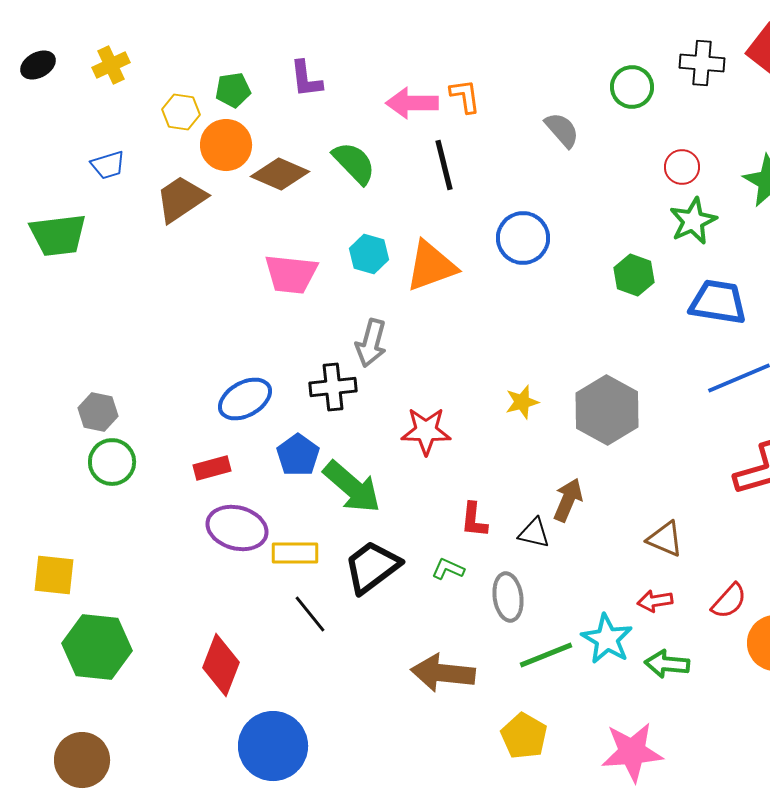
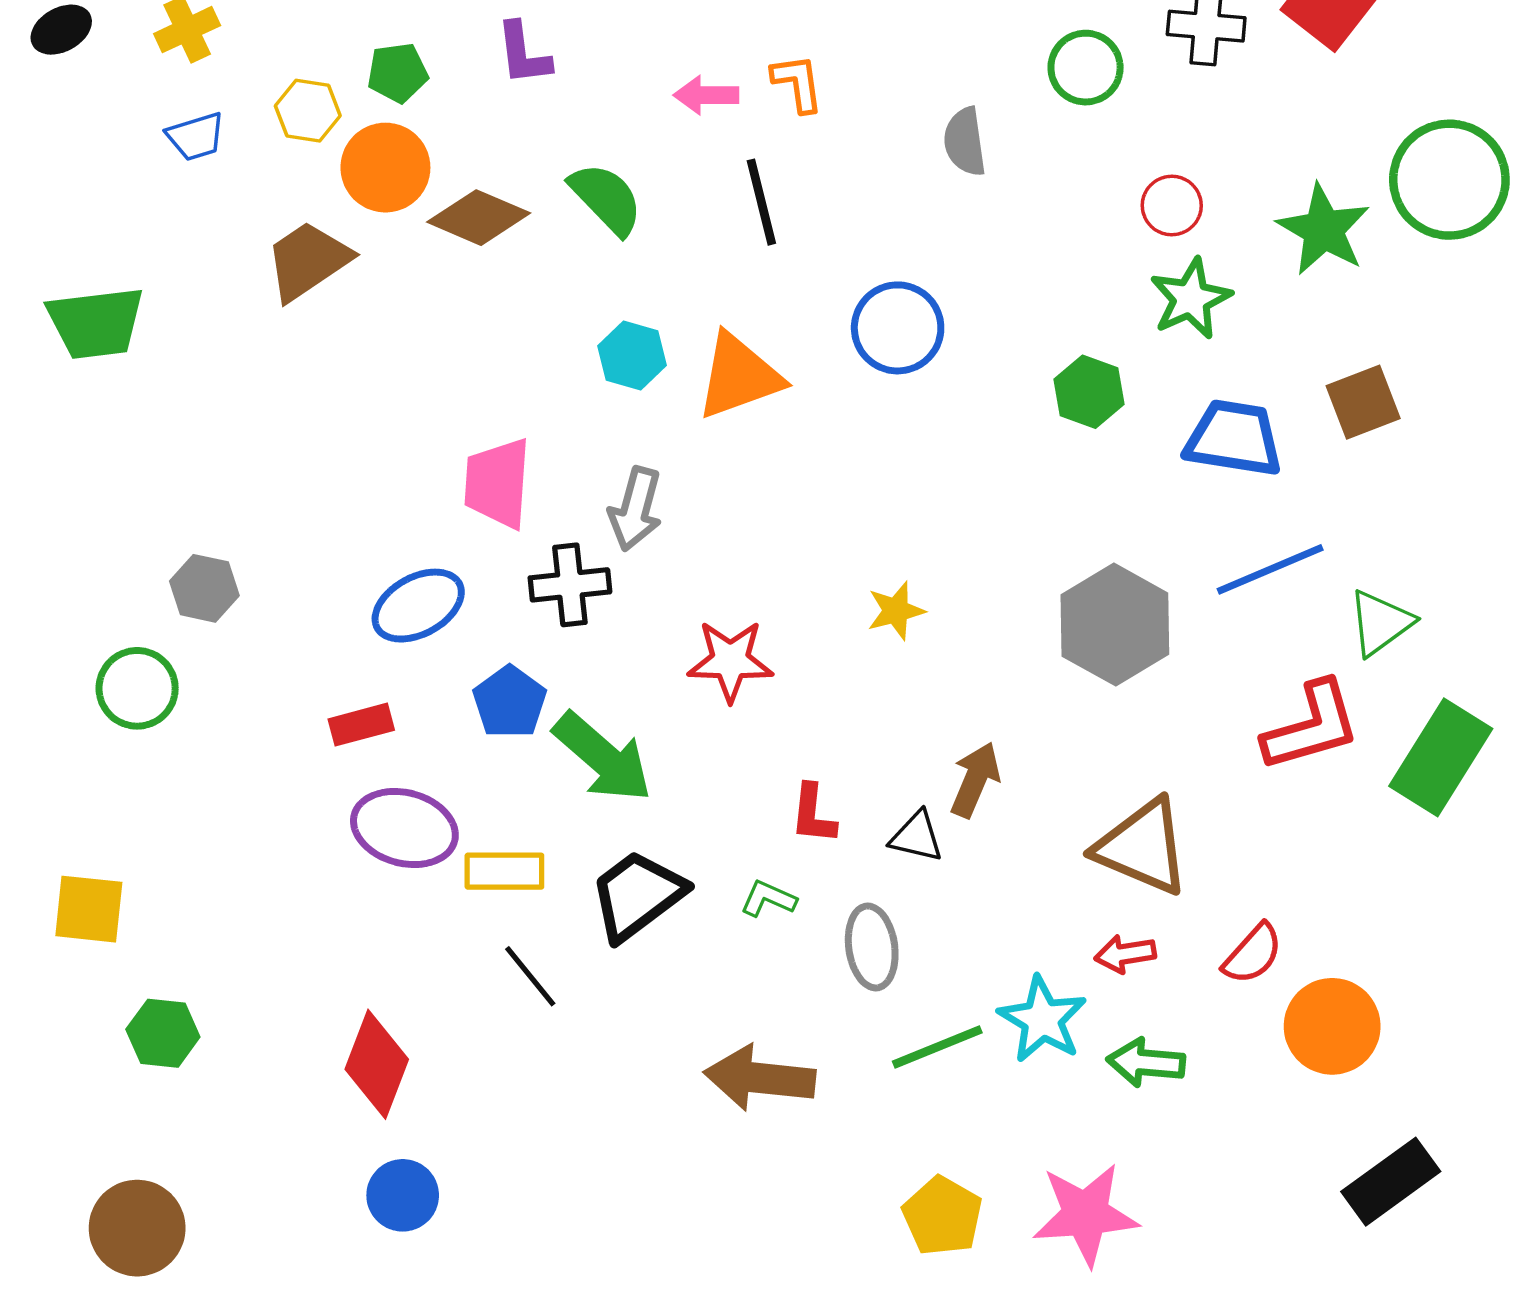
pink arrow: (412, 103) -> (706, 95), size x0.7
gray semicircle: (562, 130) -> (965, 142), turned -147
blue trapezoid: (108, 165) -> (196, 137), moved
pink trapezoid: (291, 274) -> (498, 483), moved, turned 88
gray hexagon: (607, 410) -> (1115, 625), moved
gray hexagon: (98, 412) -> (204, 588), moved
green circle: (112, 462) -> (137, 688), moved
brown triangle: (665, 539) -> (1142, 847), size x1.6
green hexagon: (97, 647) -> (163, 1033), size x0.6
yellow pentagon: (524, 736) -> (942, 1216), moved
blue circle: (273, 746) -> (403, 1195), moved, size x0.6

